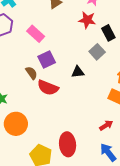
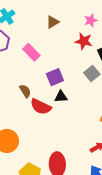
purple square: (47, 59) -> (55, 77), moved
black triangle: (78, 72) -> (61, 97), moved

